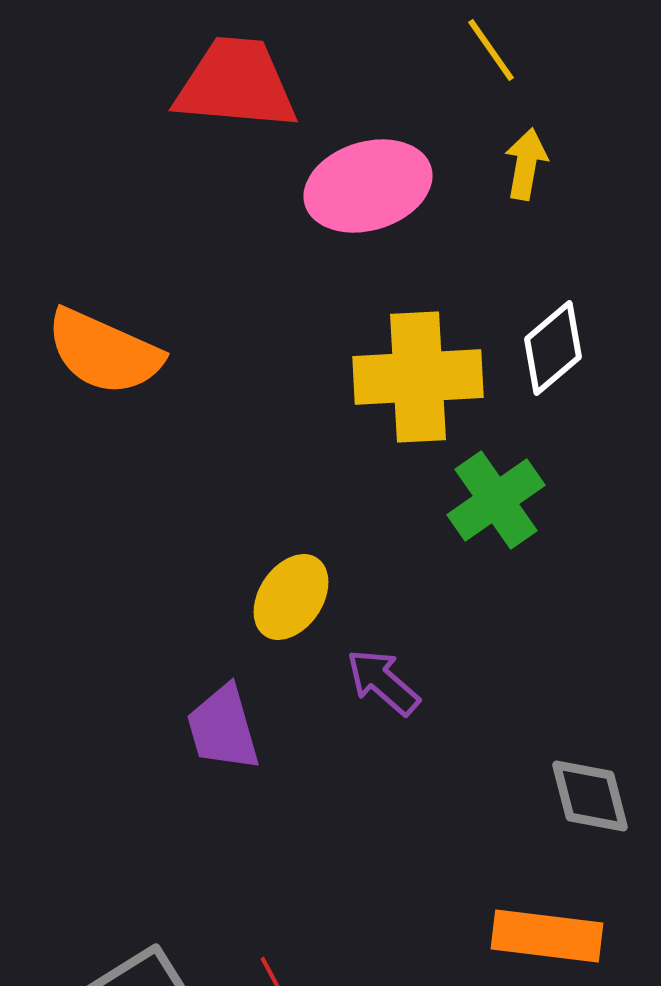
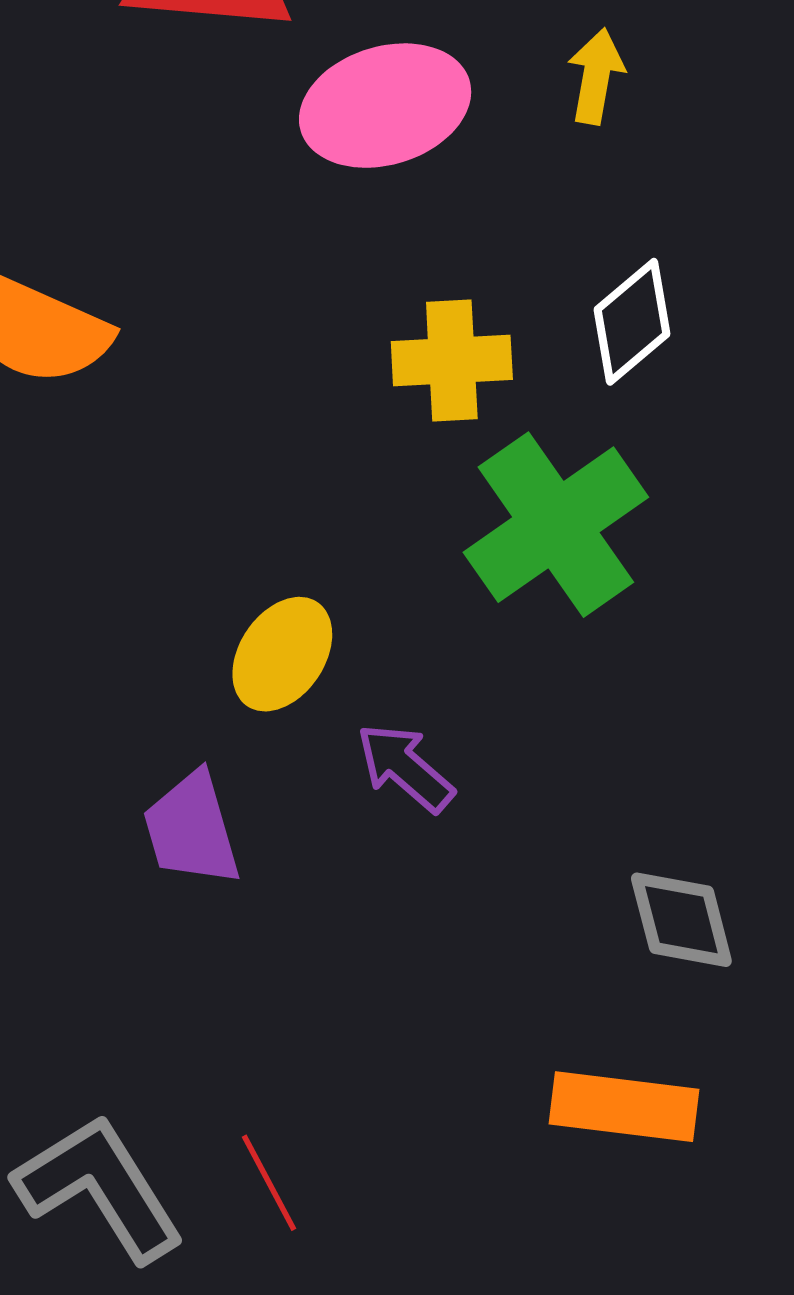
yellow cross: (418, 377) -> (452, 360), size x0.7
green cross: (496, 500) -> (556, 525), size x1.4

